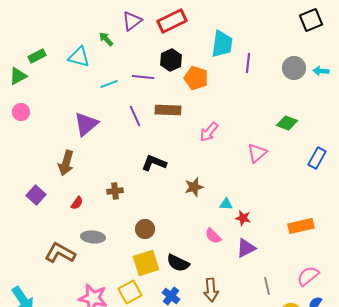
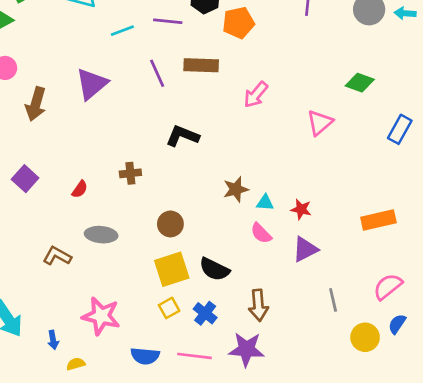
orange pentagon: (196, 78) -> (238, 23), turned -30
brown arrow: (66, 163) -> (36, 104), moved
brown star: (194, 187) -> (236, 189), moved
cyan triangle: (226, 204) -> (265, 203), moved
brown L-shape: (60, 253) -> (57, 256), size x0.7
yellow square: (130, 292) -> (169, 308), moved, size x0.7

